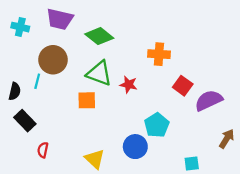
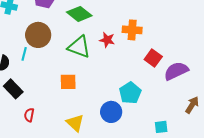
red star: (129, 85) -> (107, 40), moved
orange square: (87, 100) -> (68, 82), moved

